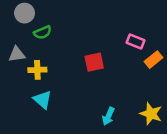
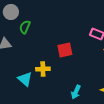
green semicircle: (43, 32) -> (25, 27), turned 136
yellow cross: (37, 70) -> (43, 69), moved

